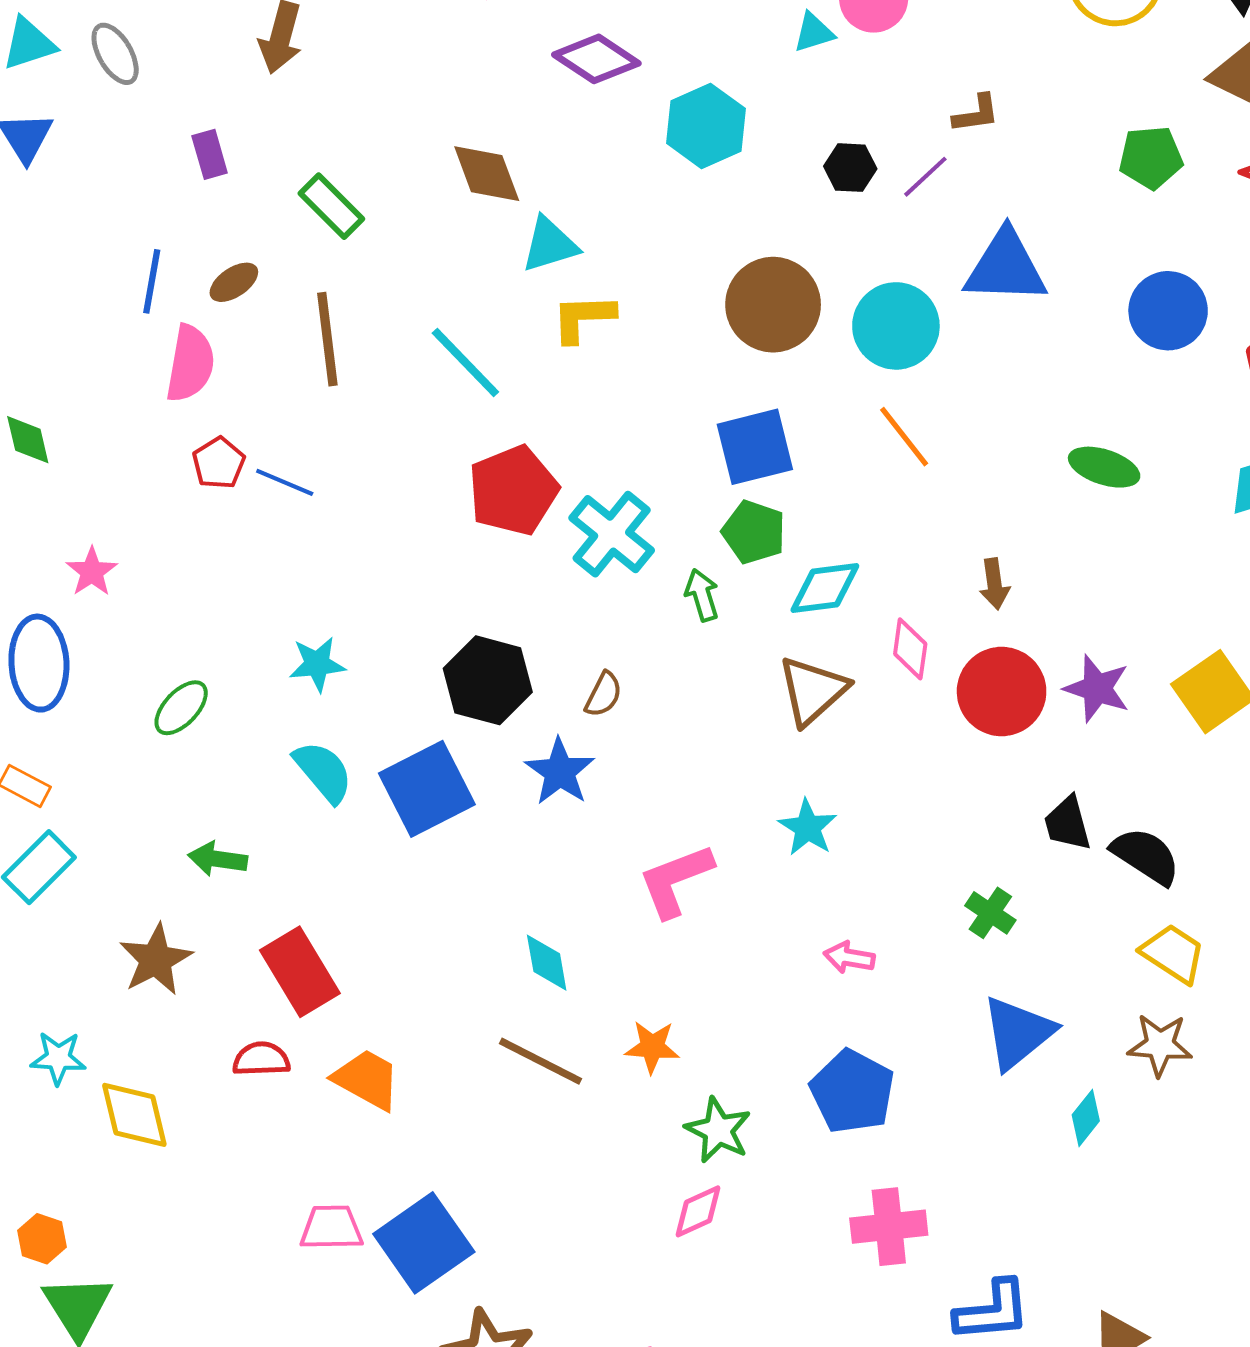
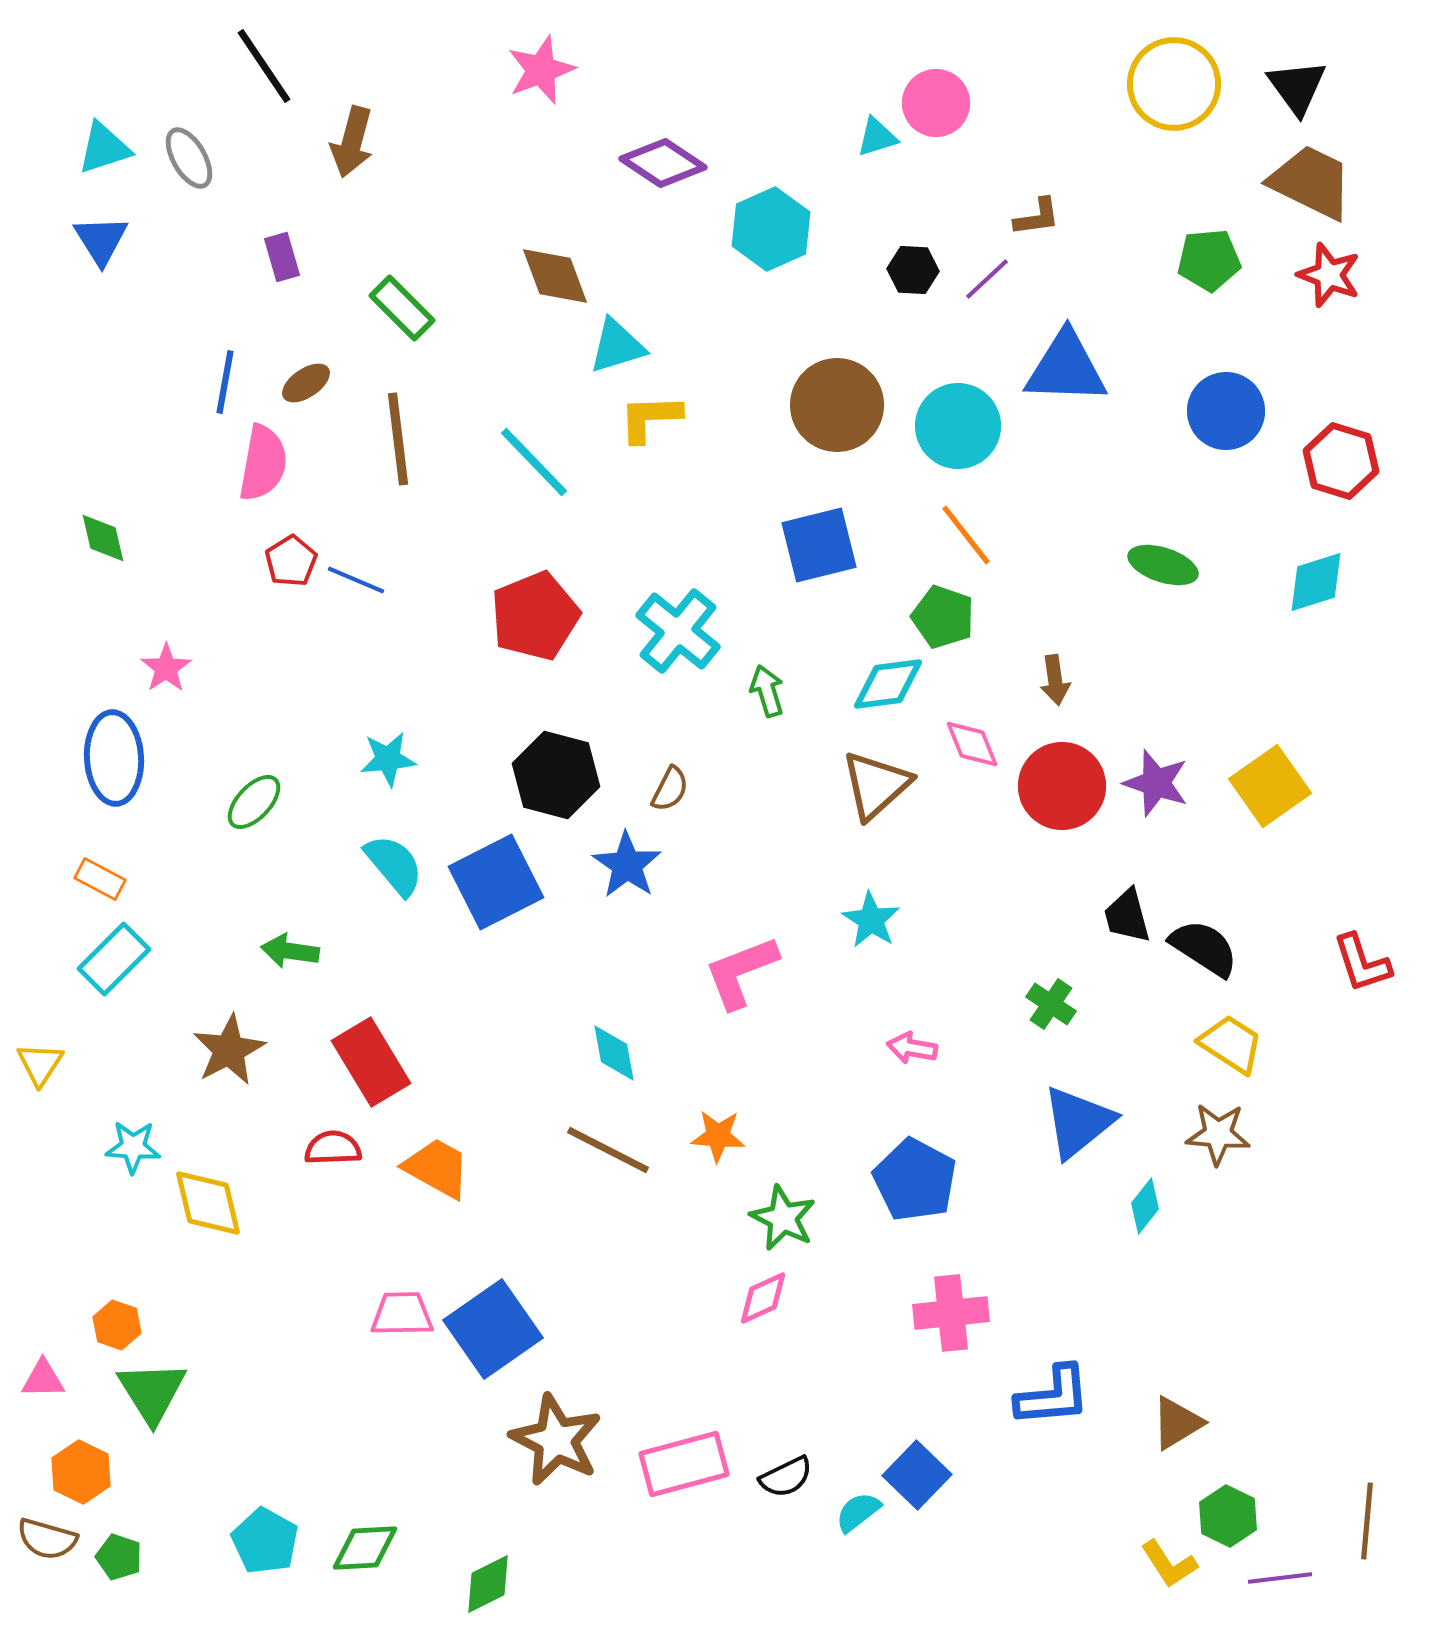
red pentagon: (513, 490) -> (535, 616), moved
green pentagon: (754, 532) -> (943, 617), moved
pink diamond: (910, 649) -> (972, 744), turned -30

